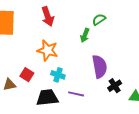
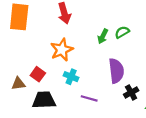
green semicircle: (99, 20) -> (122, 32), moved
orange star: (48, 50) -> (62, 50), turned 30
black trapezoid: (47, 98) -> (44, 100), moved

